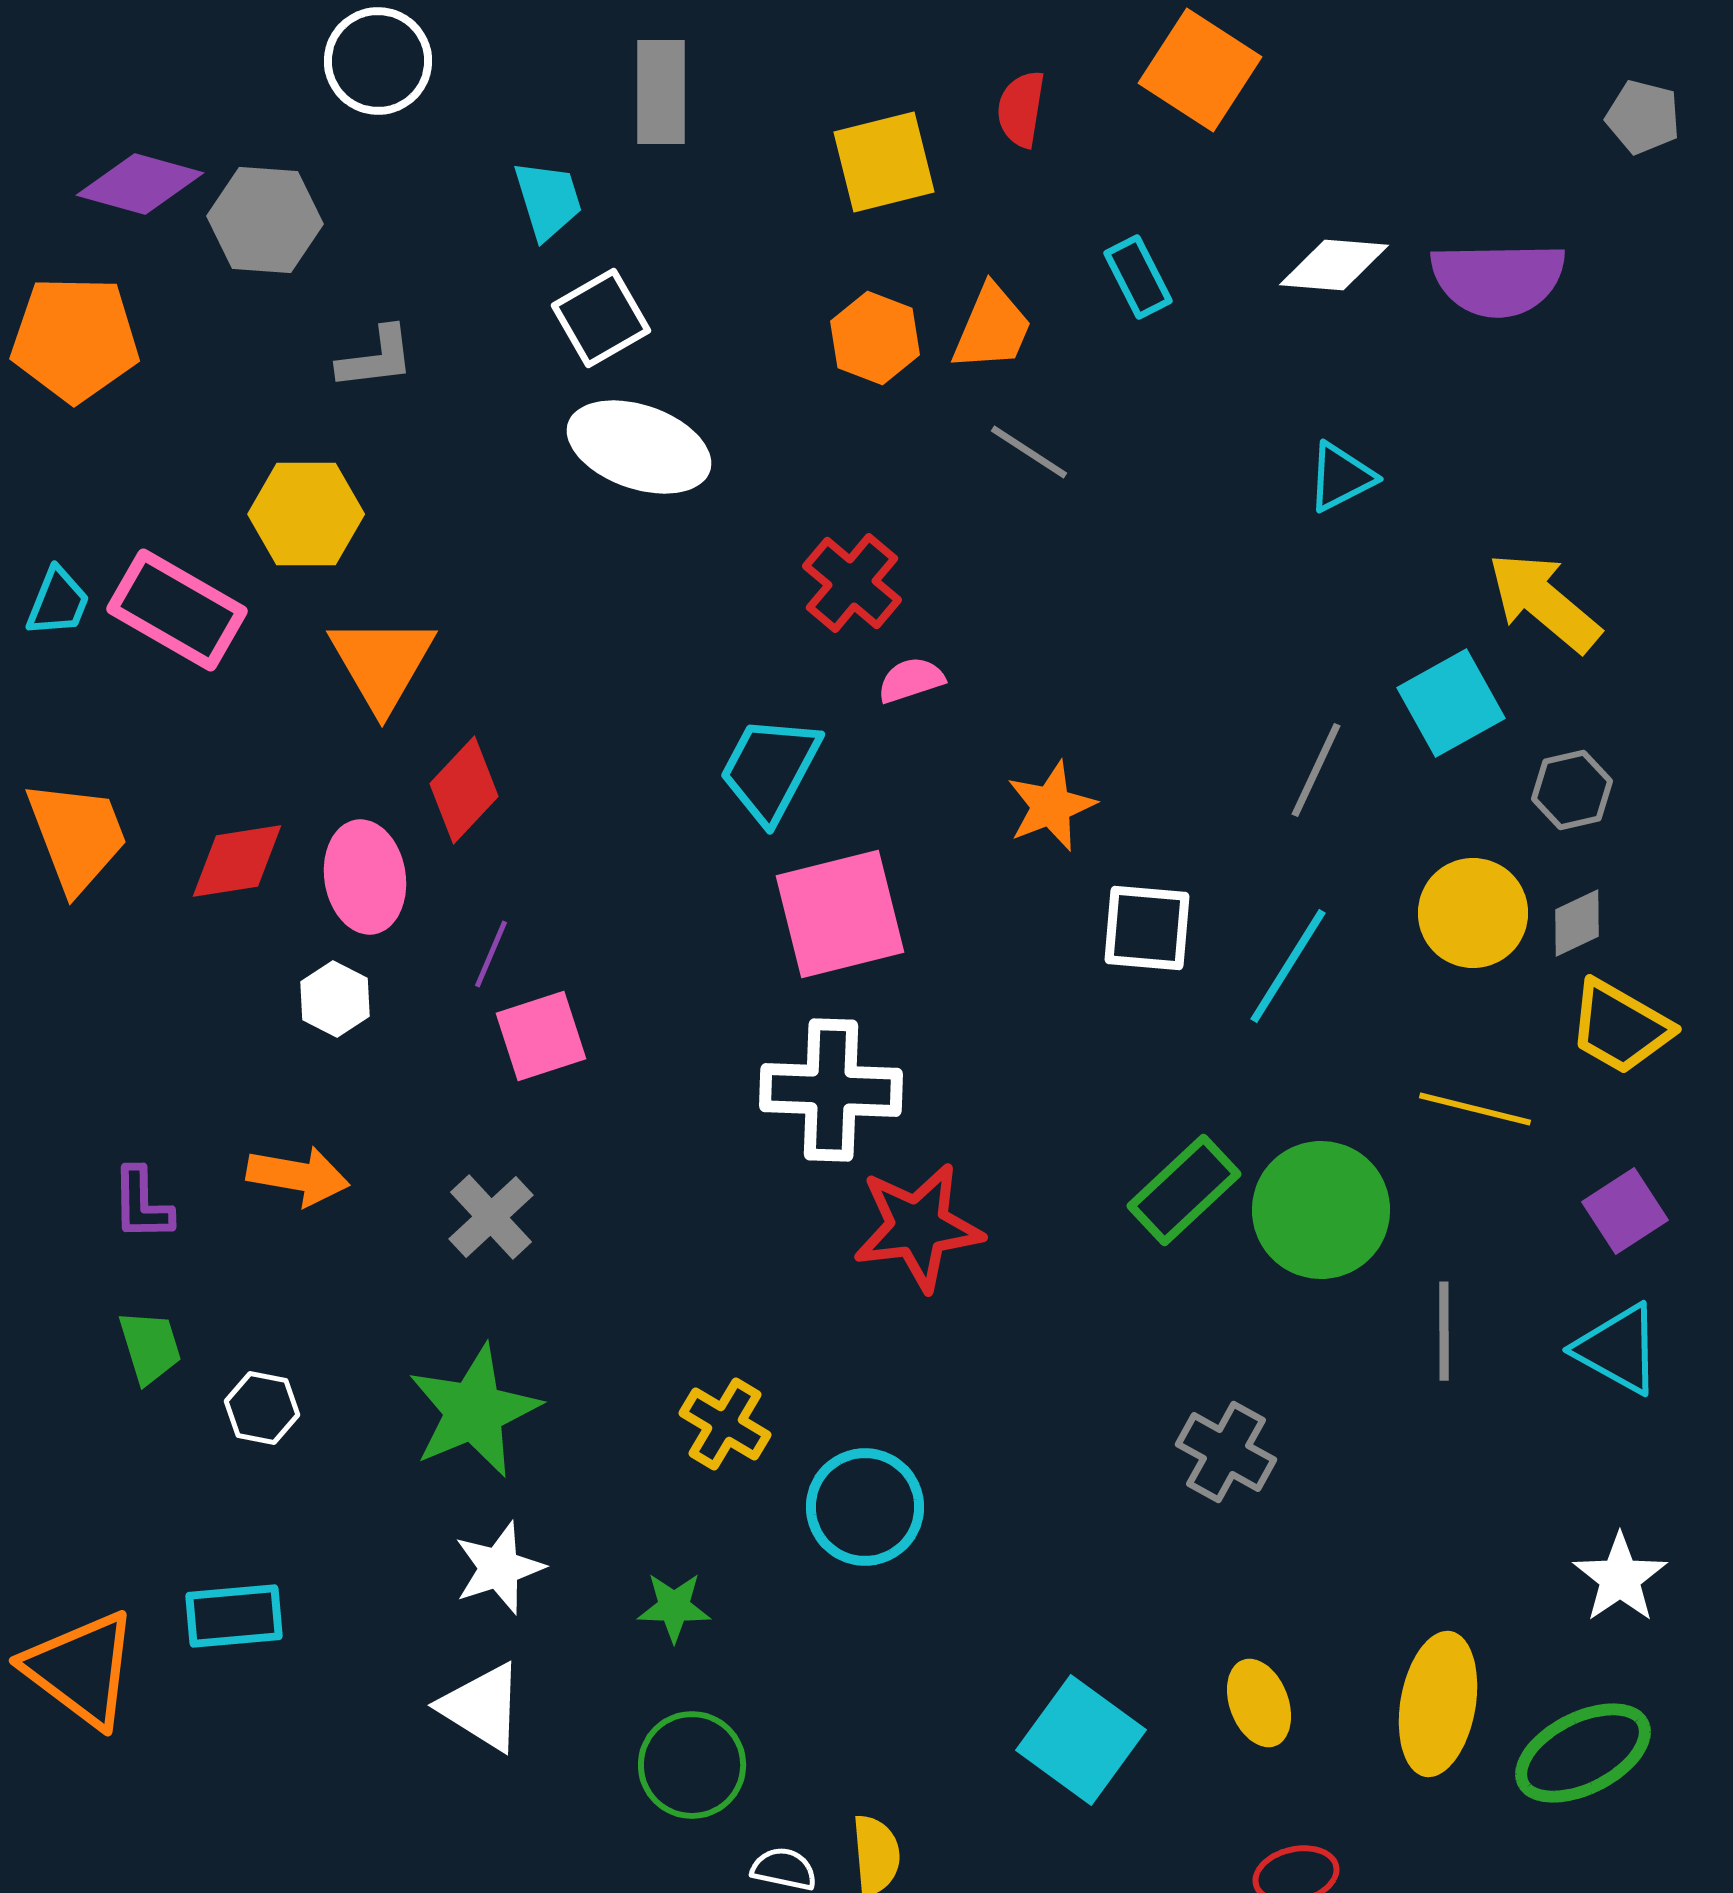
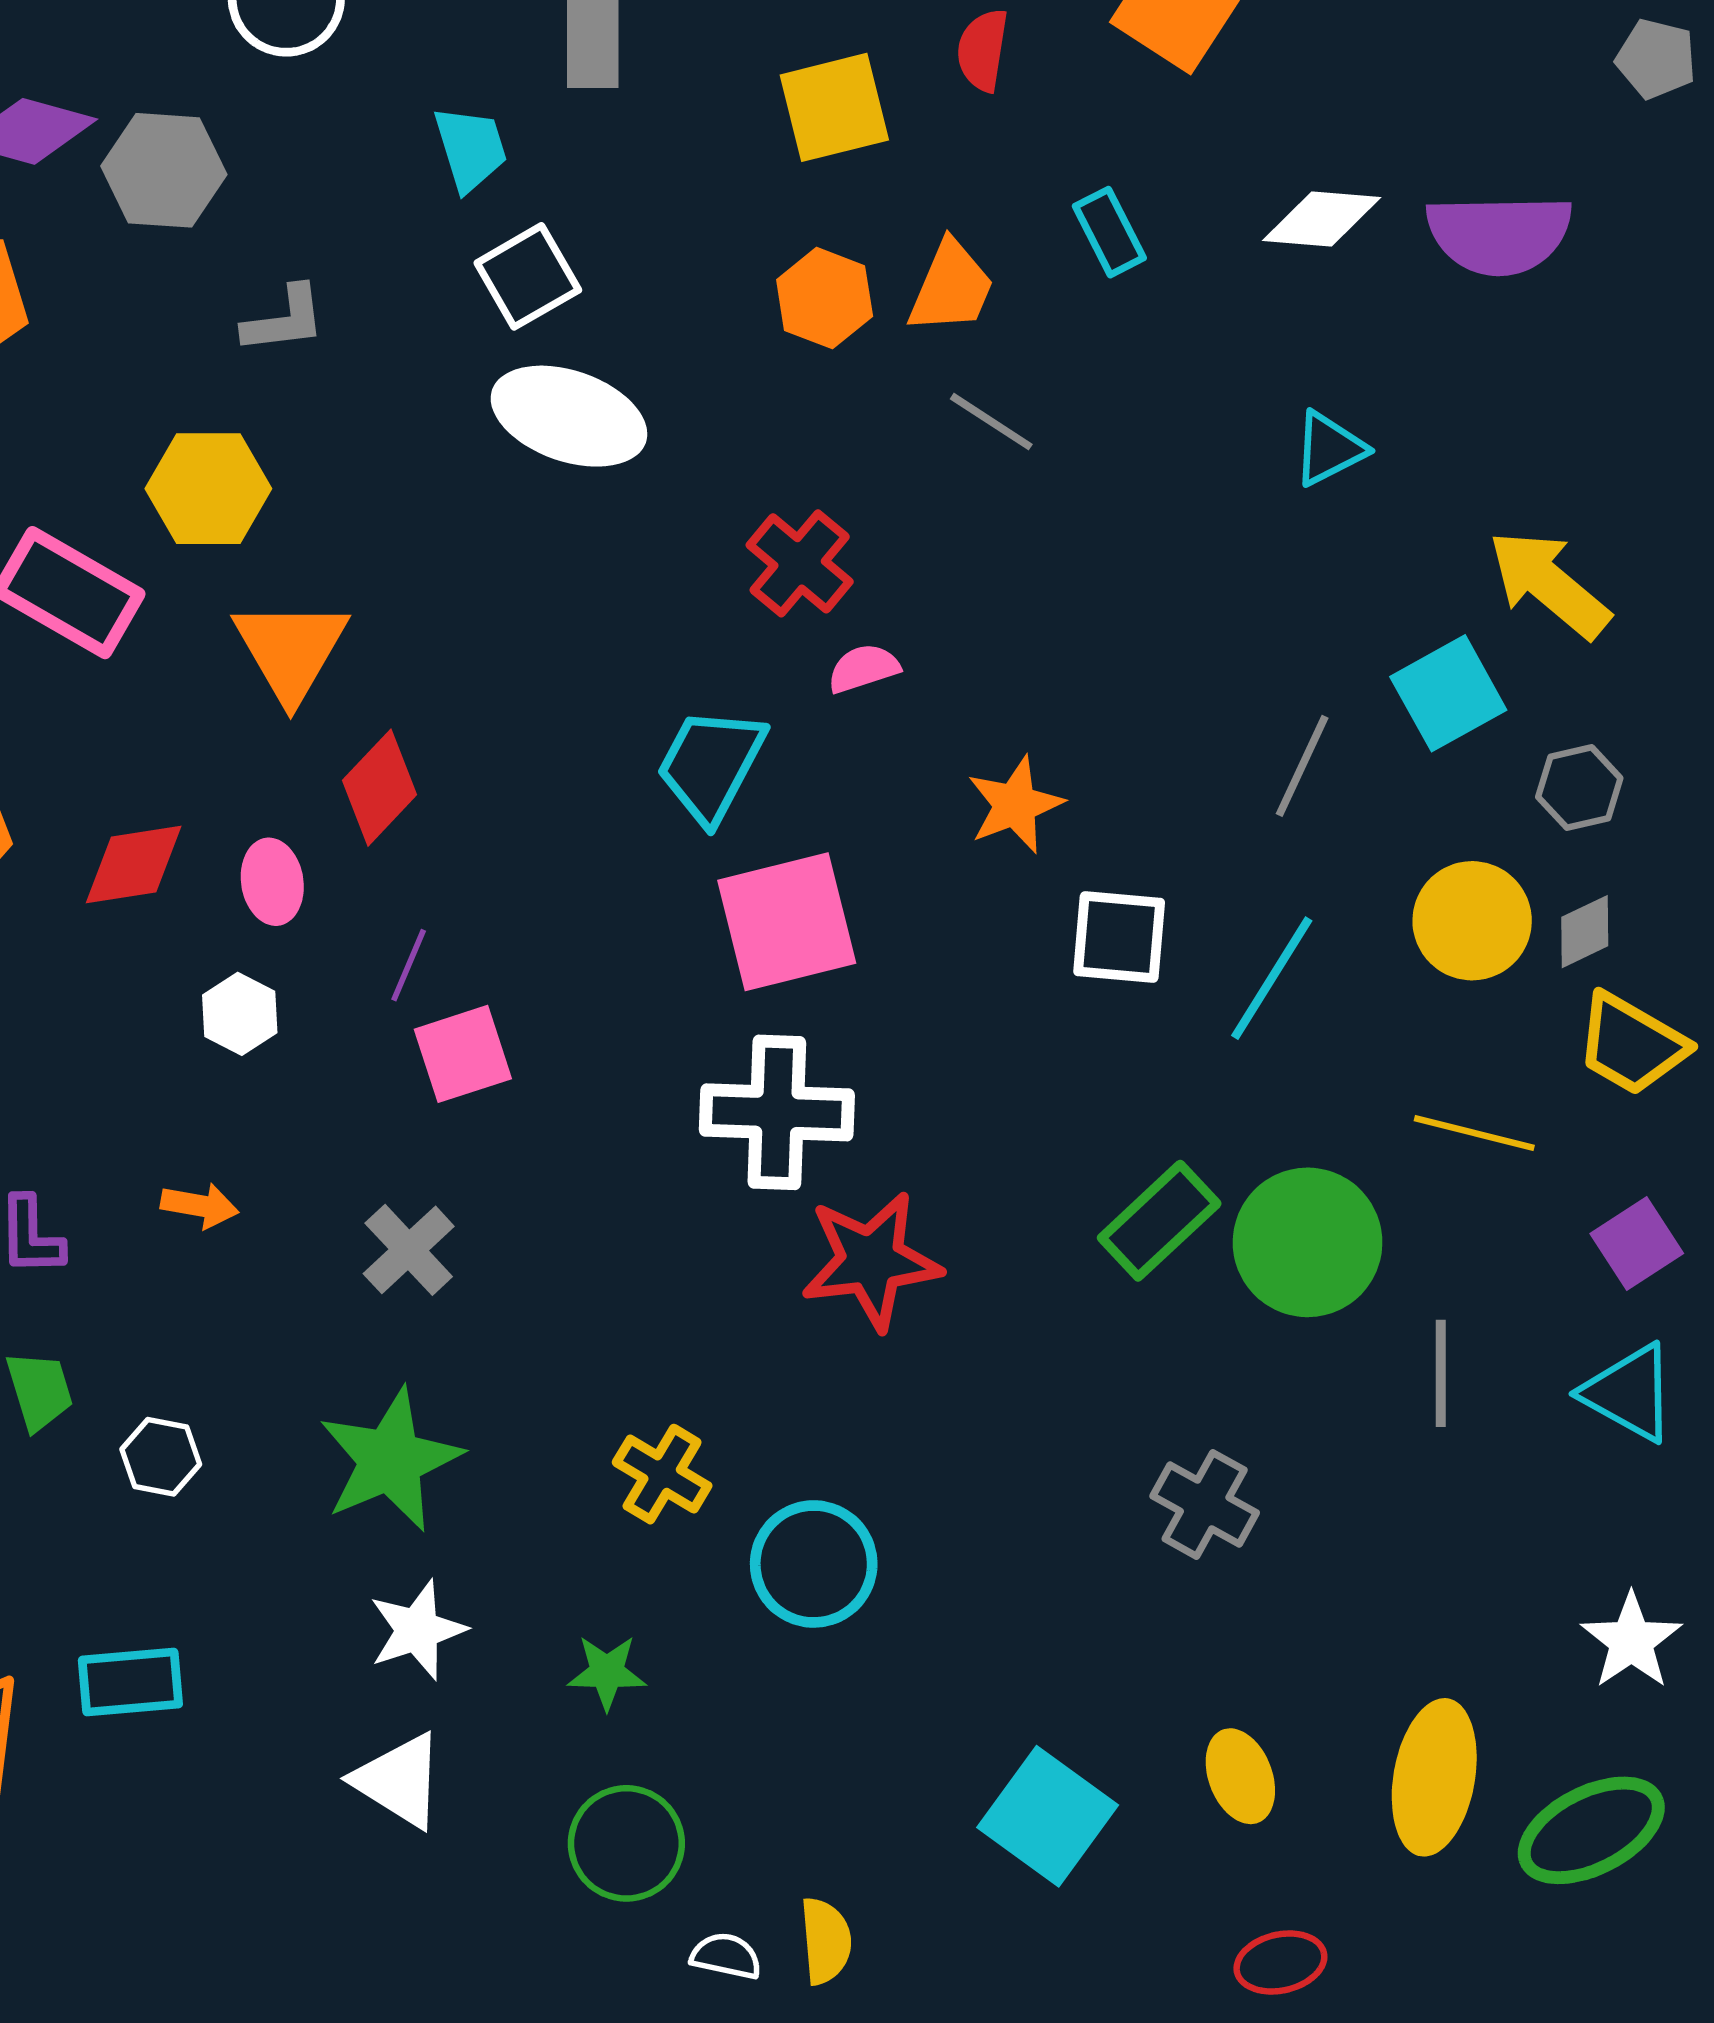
pink ellipse: (365, 877) -> (272, 882), size x0.7
orange arrow: (298, 1176) -> (200, 1206), size x0.7

